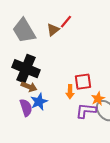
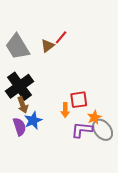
black cross: (26, 69) -> (20, 86), turned 32
brown arrow: (29, 87) -> (23, 105), turned 49

